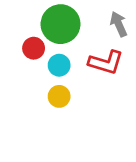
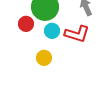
cyan circle: (59, 65) -> (52, 31), moved

